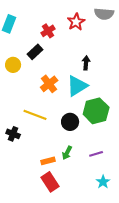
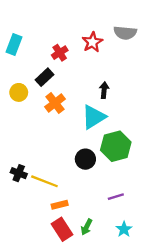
orange cross: (49, 84) -> (55, 103), moved
yellow line: (35, 115) -> (44, 181), moved
green arrow: (67, 153) -> (87, 227), moved

